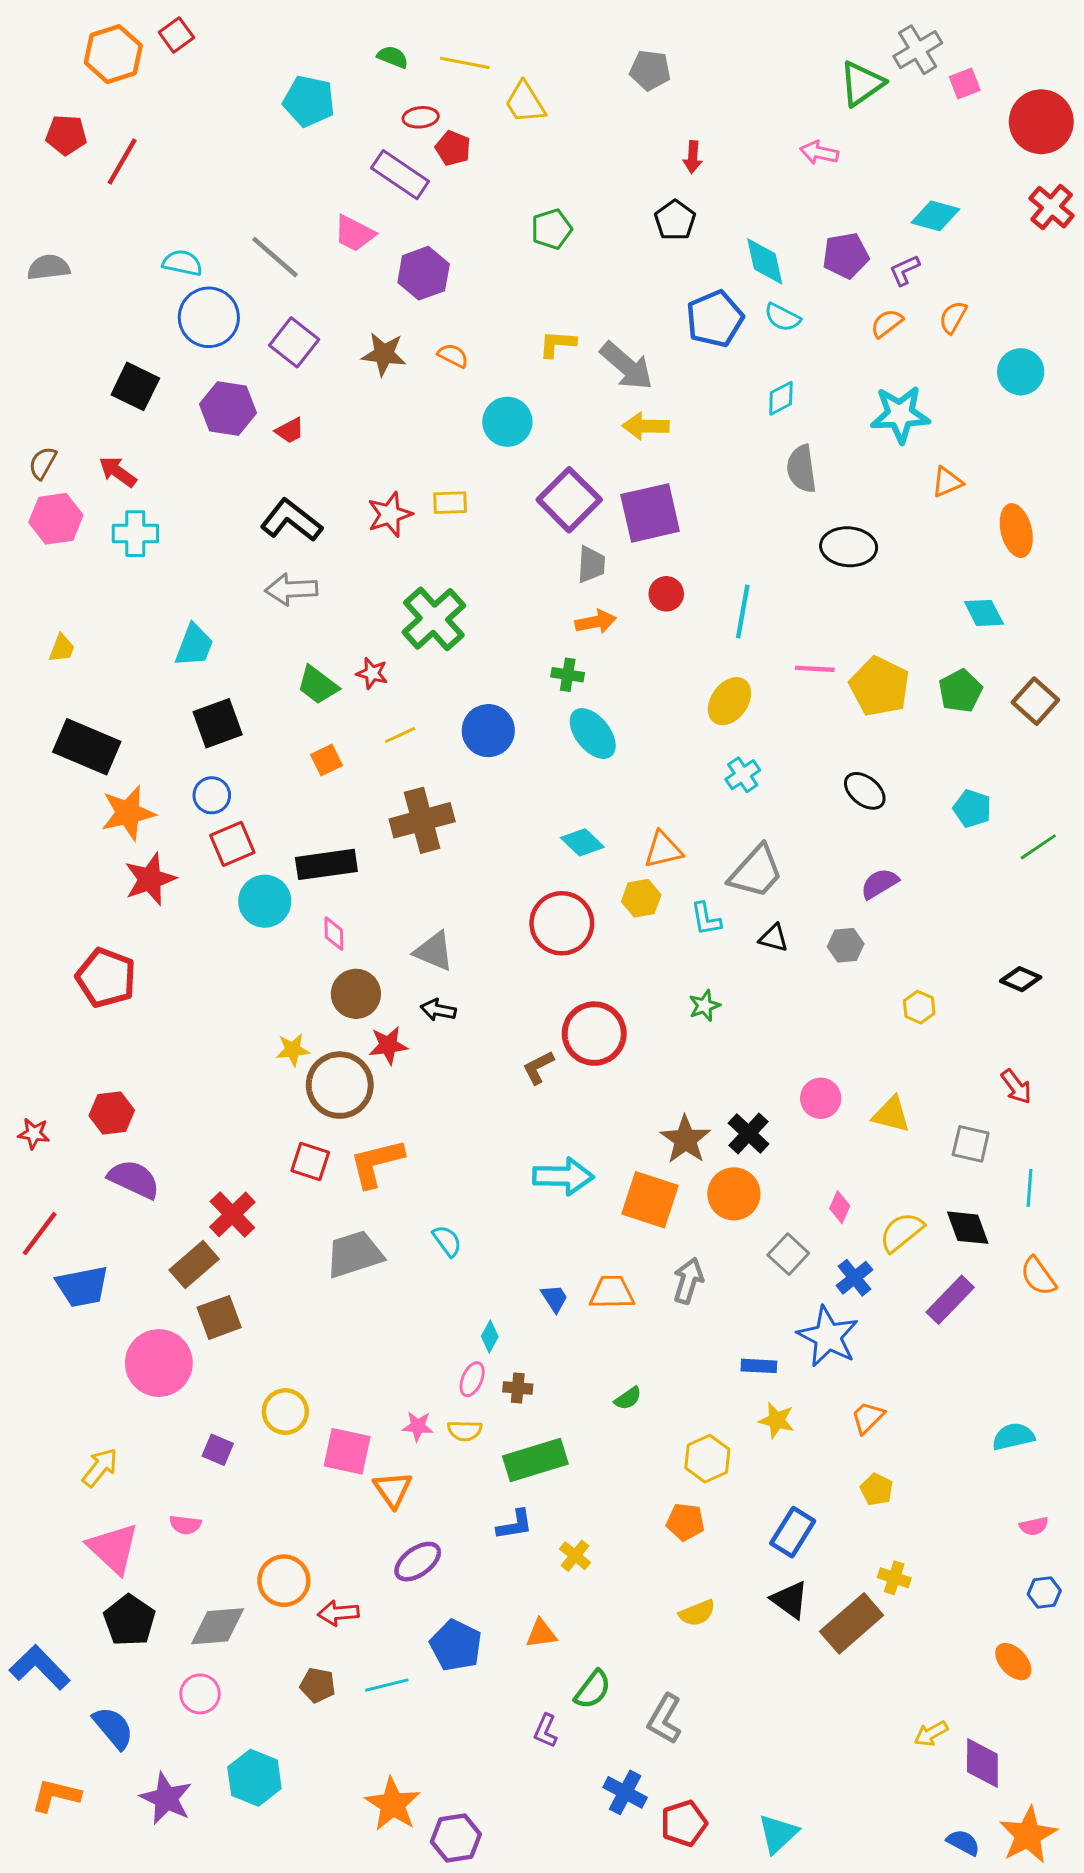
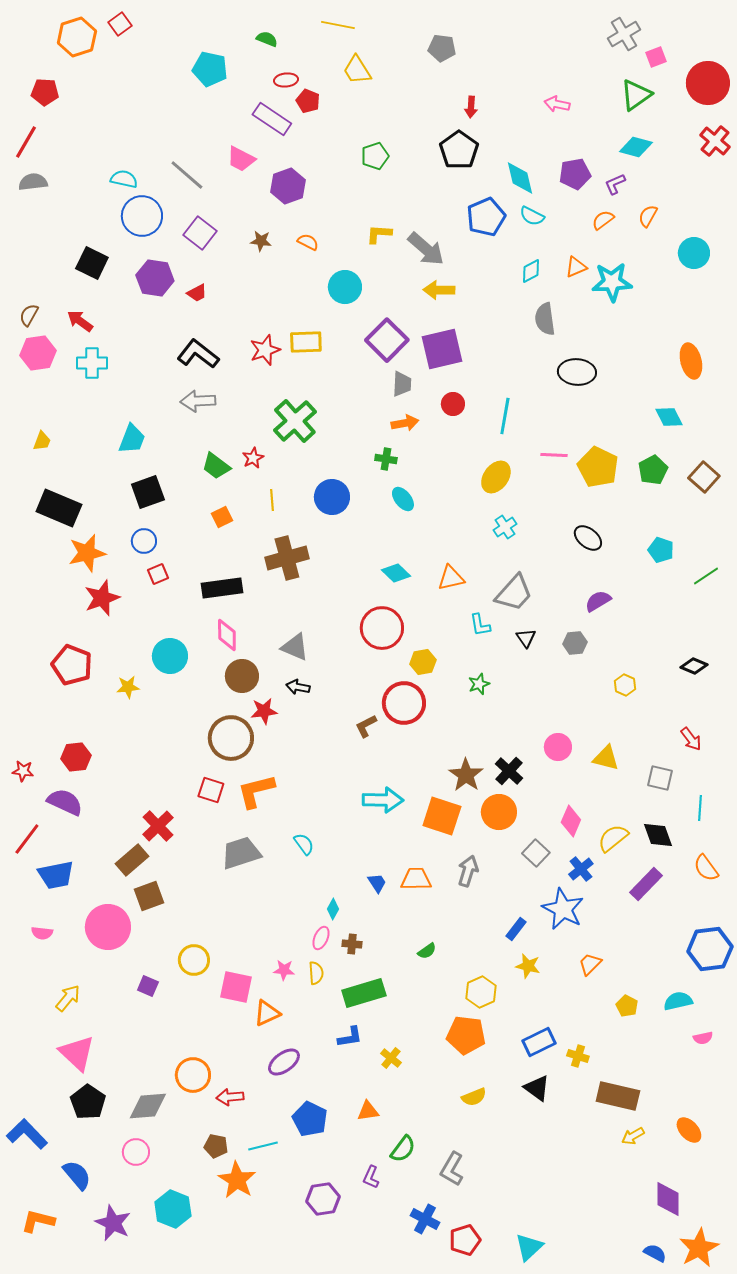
yellow line: (465, 63) -> (338, 25), moved
green triangle: (862, 83) -> (636, 95), moved
red line: (122, 161) -> (26, 142), moved
black pentagon: (675, 220) -> (459, 150), size x1.4
brown star: (384, 354) -> (261, 241), size x0.7
orange triangle: (947, 482) -> (576, 267), moved
yellow rectangle: (450, 503) -> (306, 342), size x1.4
red star: (372, 673) -> (253, 458), turned 30
cyan ellipse: (593, 734) -> (403, 499), size x0.7
yellow line: (400, 735) -> (272, 500), turned -70
red square: (232, 844) -> (158, 574), size x0.7
yellow hexagon: (641, 898) -> (423, 662), moved
cyan circle: (265, 901) -> (170, 656), moved
pink diamond: (334, 934) -> (227, 635), size x1.4
black triangle: (774, 938) -> (526, 638), turned 40
yellow star: (293, 1050) -> (128, 687), moved
purple semicircle: (134, 1179) -> (65, 802), moved
pink diamond: (840, 1207) -> (571, 821), size x1.4
blue rectangle: (759, 1366) -> (516, 929), turned -55
yellow semicircle: (465, 1431) -> (316, 973), turned -95
cyan semicircle: (1013, 1437) -> (678, 1001), moved
orange triangle: (393, 1489) -> (267, 1013), turned 40
yellow pentagon: (877, 1489) -> (627, 1006), moved
orange pentagon: (685, 1522) -> (466, 1035), size x1.5
pink semicircle: (185, 1525) -> (42, 933), moved
blue rectangle: (793, 1532) -> (539, 1042), turned 32
yellow cross: (894, 1578) -> (578, 1056), moved
blue hexagon: (1044, 1592) -> (710, 949), moved, size x2.0
brown rectangle: (852, 1623) -> (618, 1096), moved, turned 54
yellow arrow: (931, 1734) -> (633, 1136), moved
orange star: (393, 1804) -> (237, 1180), moved
purple hexagon: (456, 1838) -> (323, 1199), moved

